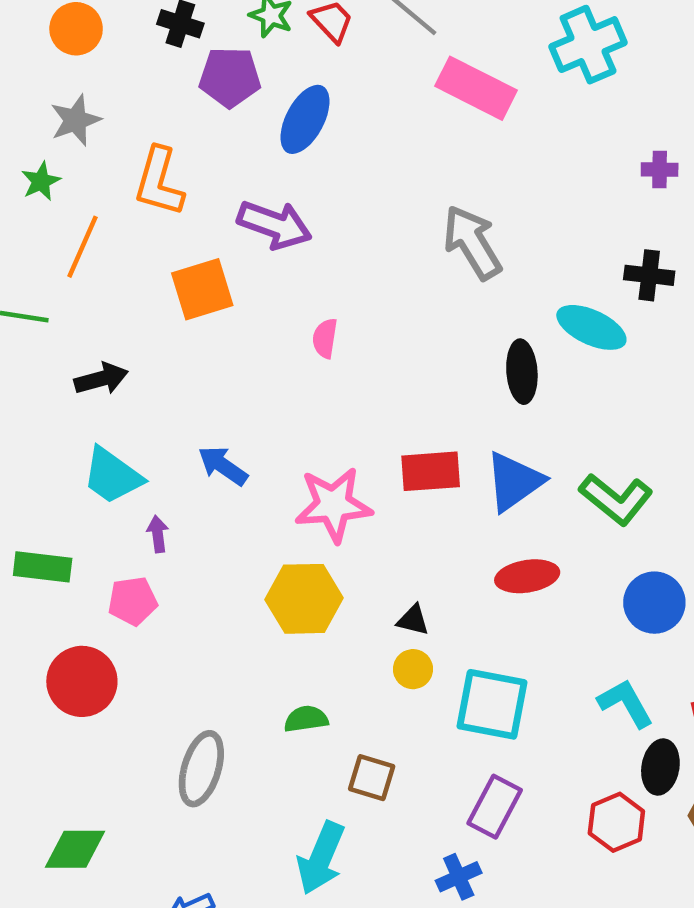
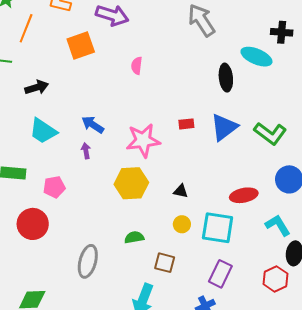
red rectangle: (431, 471) -> (186, 124), size x0.6
purple arrow: (158, 534) -> (86, 151), moved
red ellipse: (527, 576) -> (244, 195), moved
yellow circle: (413, 669) -> (182, 224), moved

